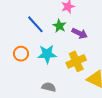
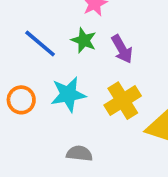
purple arrow: (80, 33) -> (122, 49), turned 42

